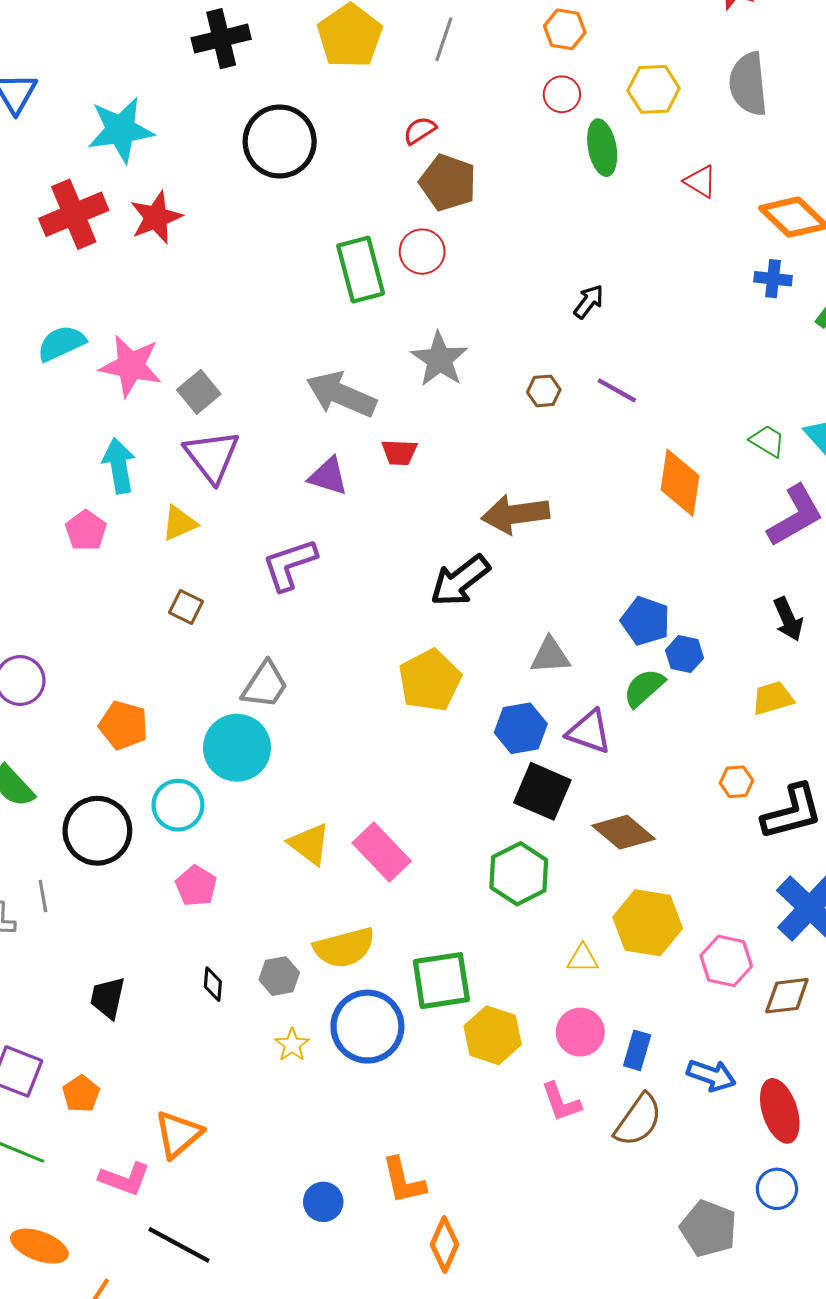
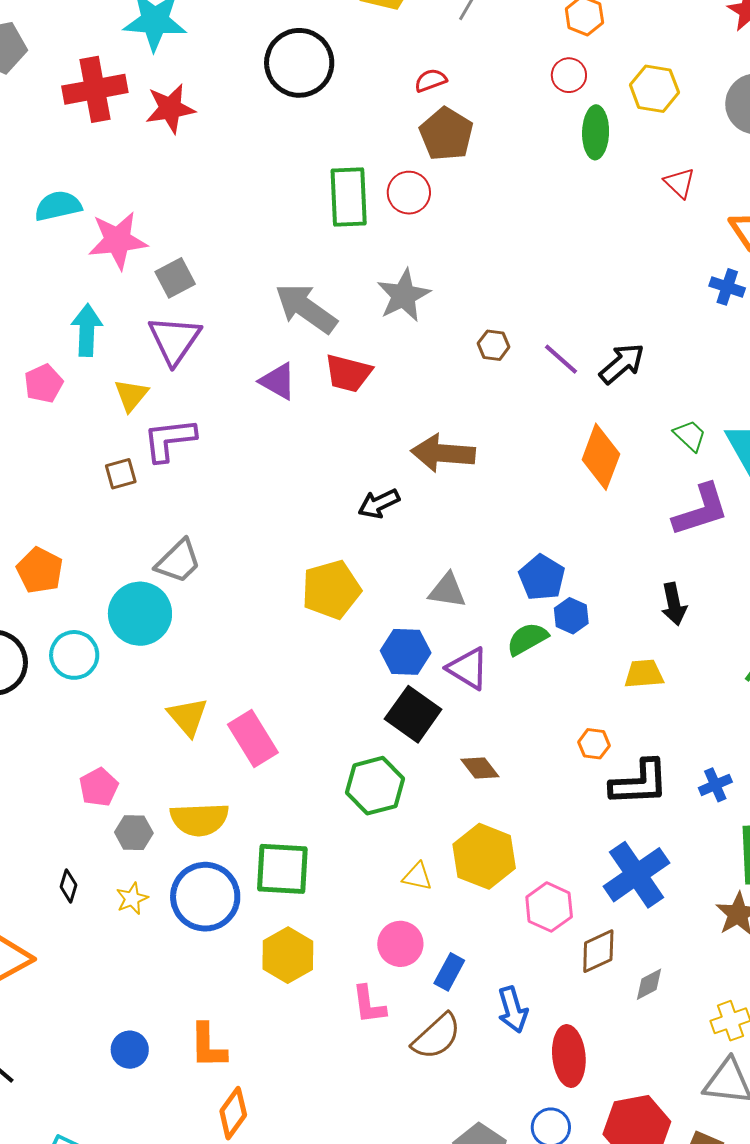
black arrow: (589, 302) -> (622, 364), moved, size x1.4
pink star: (131, 366) -> (118, 240), turned -30
red trapezoid: (399, 452) -> (348, 373), size x1.4
yellow triangle: (179, 523) -> (131, 395), turned -39
purple L-shape: (290, 565) -> (169, 440), moved
black arrow: (460, 581) -> (379, 504), size x0.7
brown square: (186, 607) -> (121, 474), turned 36
brown diamond: (624, 832) -> (480, 768), size x0.7
pink pentagon: (196, 886) -> (99, 787), moved
black diamond: (213, 984) -> (69, 886), moved
brown diamond: (787, 996) -> (598, 951), turned -30
yellow hexagon: (493, 1035) -> (288, 955), moved
blue arrow: (711, 1075) -> (513, 1010), turned 42

